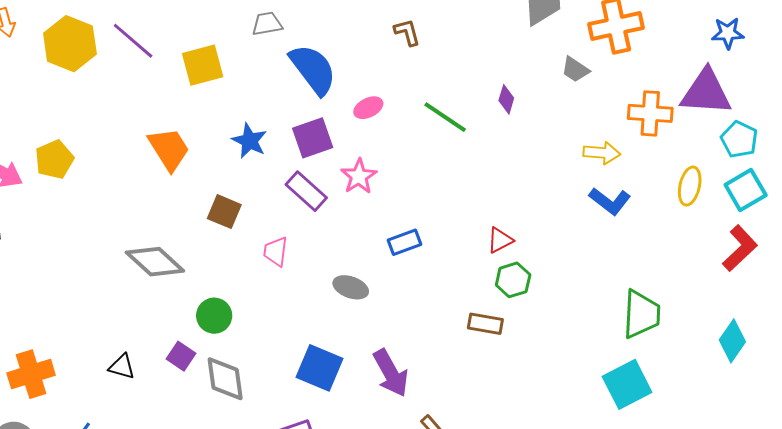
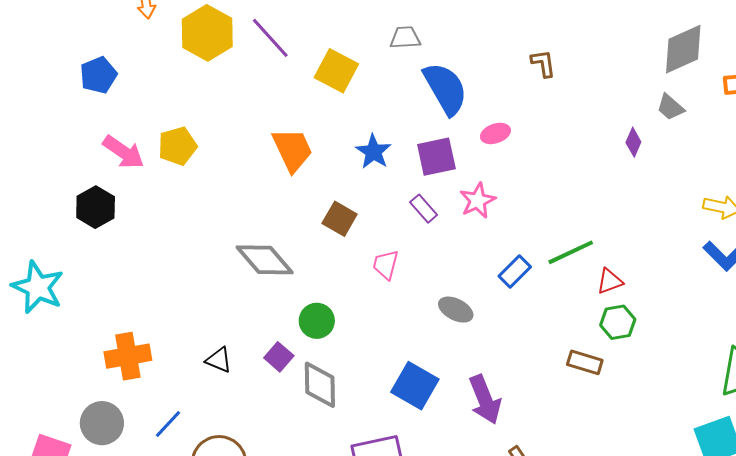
yellow square: (203, 65) -> (336, 71), turned 36
gray trapezoid: (575, 69) -> (670, 107), moved
green line: (445, 117) -> (571, 252), moved, turned -66
purple rectangle: (306, 191) -> (424, 209), size x0.7
blue rectangle: (404, 242) -> (515, 271), turned -32

